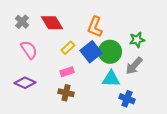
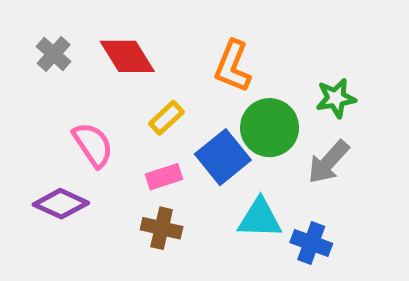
pink semicircle: (29, 50) -> (93, 145), moved
blue square: (91, 52) -> (223, 157), moved
cyan triangle: (111, 79) -> (260, 218), moved

